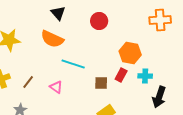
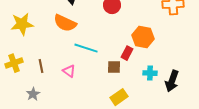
red rectangle: (121, 75) -> (127, 53), moved
cyan cross: (145, 76) -> (150, 73), moved
brown line: (28, 82) -> (41, 66), turned -48

